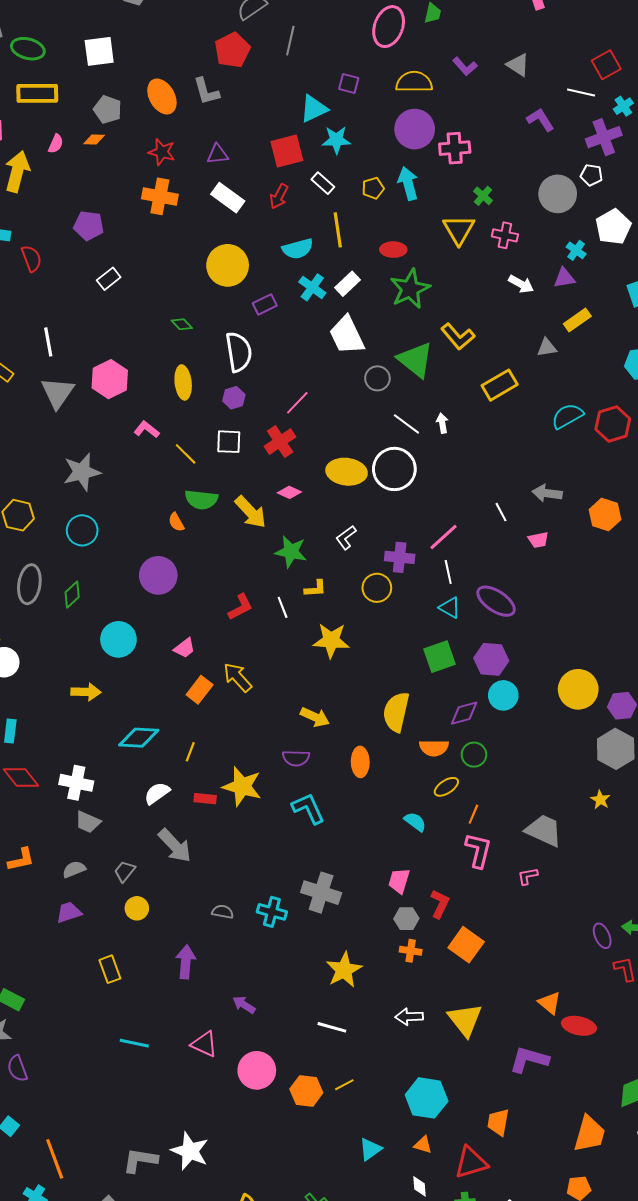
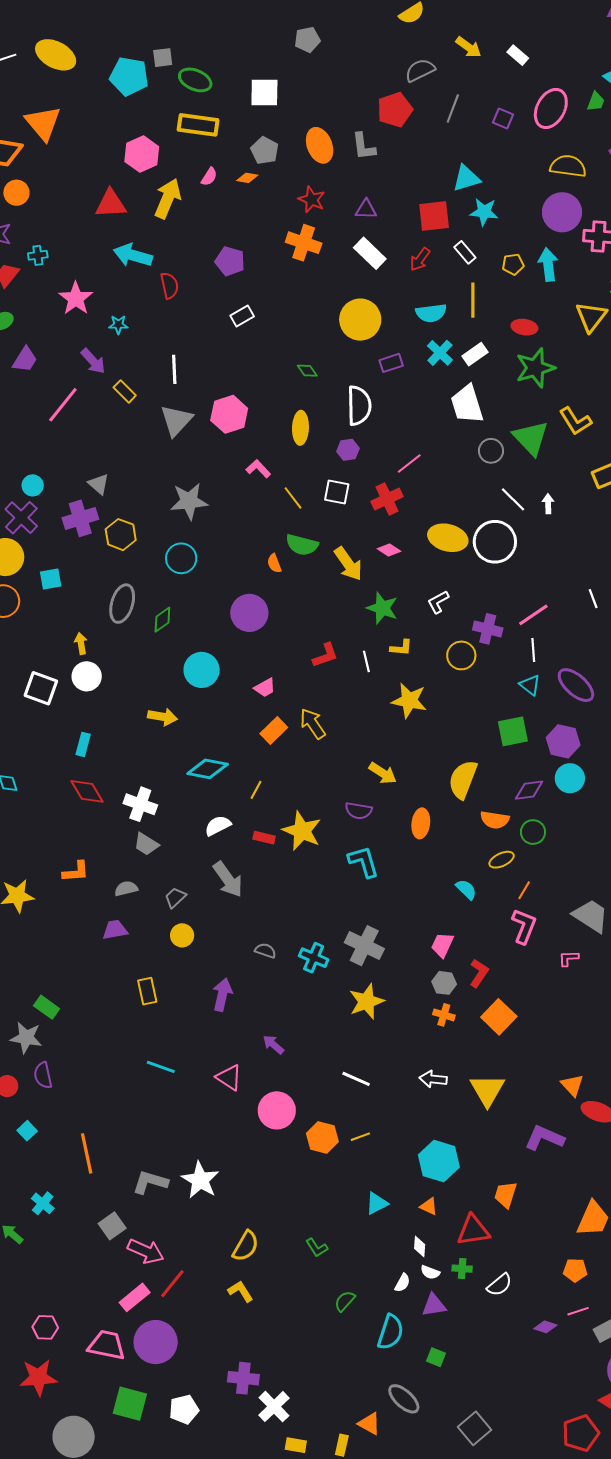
purple square: (349, 83) -> (503, 118), moved
yellow star: (344, 970) -> (367, 1002), moved
orange line: (55, 1159) -> (87, 1153), moved

